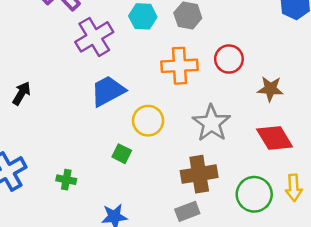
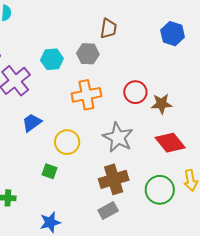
red circle: (229, 59) -> (135, 92), moved
blue trapezoid: (108, 91) -> (32, 123), size x0.7

